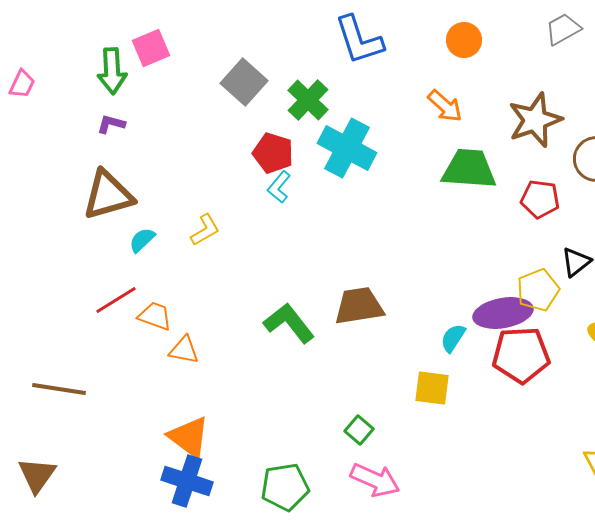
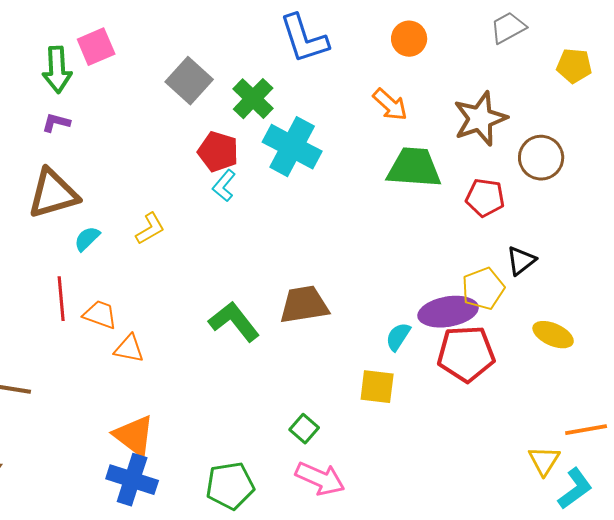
red line: (116, 300) -> (61, 299), turned -63

